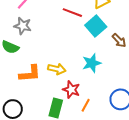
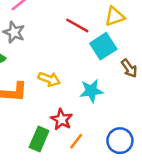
yellow arrow: (57, 69) -> (49, 79), moved

